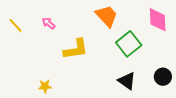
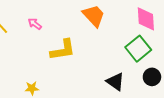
green square: (129, 44) -> (138, 49), moved

